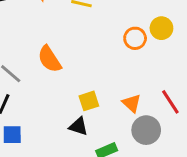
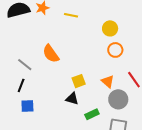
yellow circle: (161, 28) -> (110, 28), moved
orange circle: (135, 38) -> (115, 50), moved

